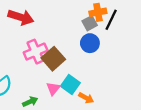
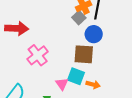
blue circle: (90, 43) -> (94, 34), moved
brown square: (53, 59) -> (84, 54), moved, turned -30

